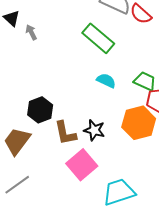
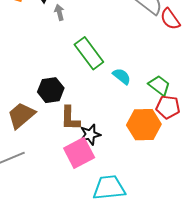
green rectangle: (98, 38) -> (89, 53), moved
black star: (94, 130) -> (90, 134), moved, turned 30

